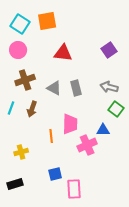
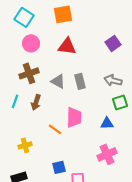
orange square: (47, 21) -> (63, 14), moved
pink circle: (18, 50) -> (31, 43), moved
green square: (116, 109) -> (120, 102), turned 35
orange line: (51, 136) -> (55, 129), turned -48
pink cross: (87, 145) -> (107, 154), moved

